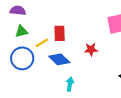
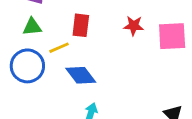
red rectangle: (60, 33) -> (81, 25), moved
red star: (91, 49) -> (134, 26), moved

